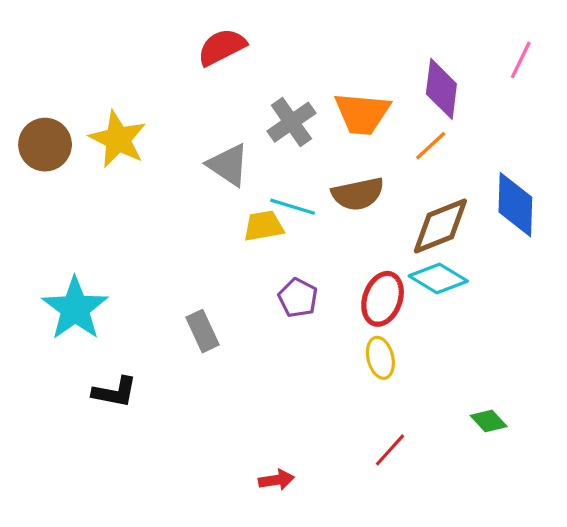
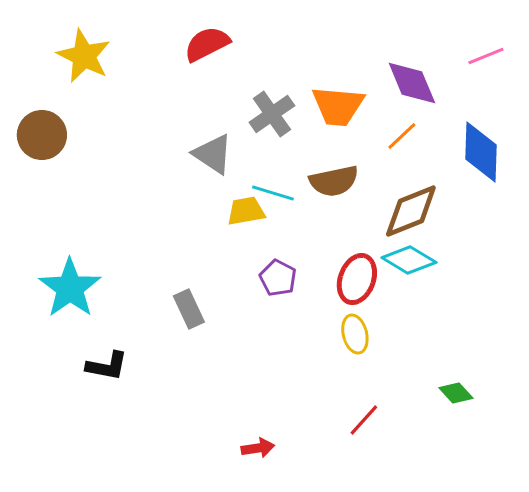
pink line: (521, 60) -> (486, 56), turned 42
purple diamond: (441, 89) -> (412, 83), turned -30
yellow star: (118, 139) -> (84, 56), moved
blue diamond: (515, 205) -> (481, 152), moved

